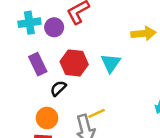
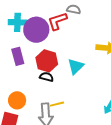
purple circle: (54, 27) -> (36, 30), size x1.6
black semicircle: (58, 88) -> (46, 77), moved, turned 48

